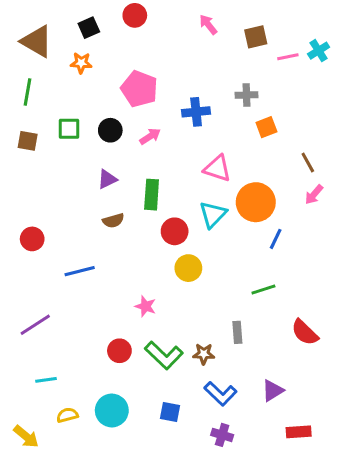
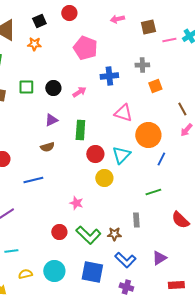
pink arrow: (208, 25) -> (117, 19), turned -64
pink pentagon: (139, 89) -> (85, 48), moved
cyan triangle: (213, 214) -> (121, 155), moved
brown semicircle: (113, 221) -> (47, 147), moved
blue square: (170, 412) -> (92, 272), size x1.6

